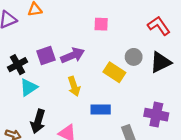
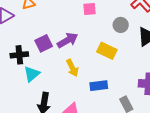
gray circle: (134, 57) -> (121, 25), moved
black cross: (18, 65) -> (19, 55), turned 30

